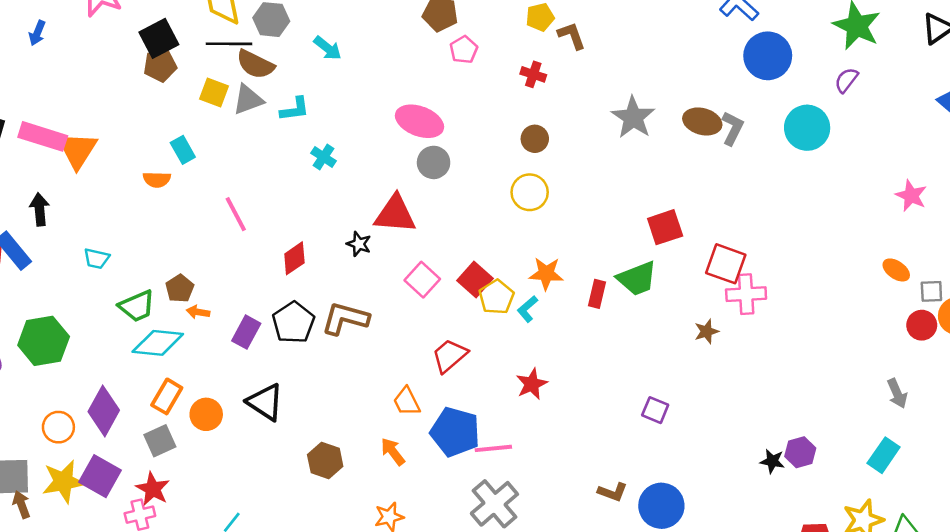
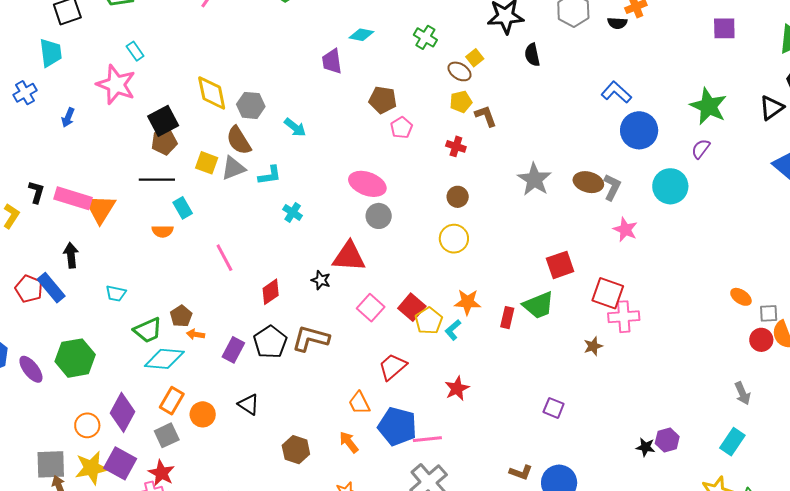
black line: (229, 44) -> (157, 180), moved
brown semicircle: (255, 64) -> (239, 140), turned 32
pink star: (911, 196) -> (625, 230), moved
black triangle: (265, 402) -> (249, 404), size x0.7

